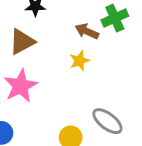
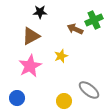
yellow star: (79, 61) -> (61, 56), moved

